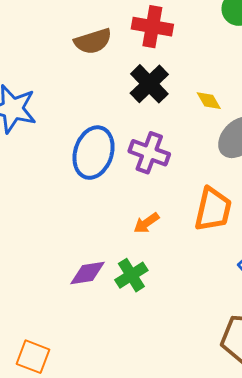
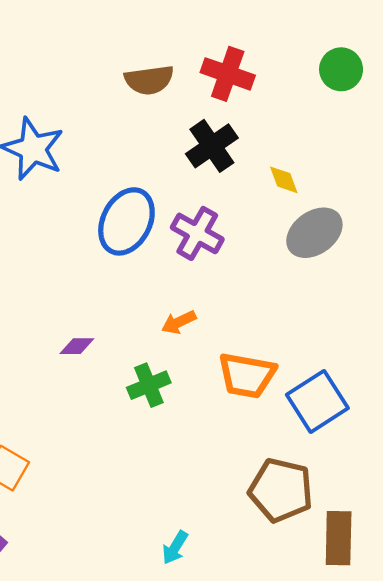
orange trapezoid: (213, 209) -> (247, 375), moved, turned 78
purple diamond: (87, 273) -> (77, 346), moved, size x0.7

